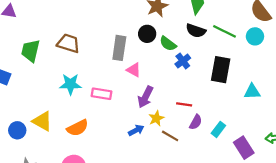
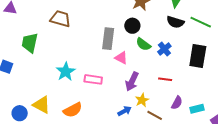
brown trapezoid: (68, 43) -> (60, 19), moved
green semicircle: (168, 44) -> (143, 44), moved
cyan star: (70, 84) -> (66, 72), turned -30
red line: (184, 104) -> (165, 79), moved
cyan rectangle: (218, 129) -> (197, 109), turned 40

